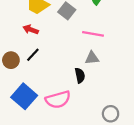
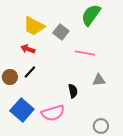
gray triangle: (92, 58) -> (99, 80), moved

